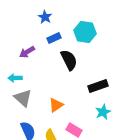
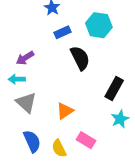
purple arrow: (27, 52) -> (25, 58), moved
black rectangle: (98, 86) -> (114, 89), turned -42

